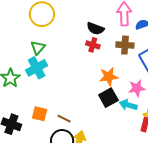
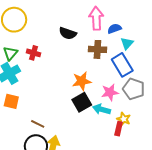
red cross: (93, 45) -> (33, 53), moved
orange square: (40, 114) -> (11, 101), moved

